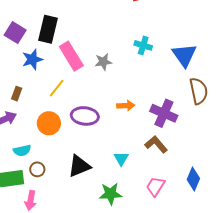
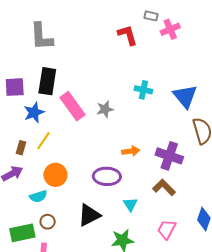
purple square: (15, 33) -> (15, 87), turned -30
yellow line: (57, 88) -> (43, 141), moved
purple ellipse: (85, 116) -> (107, 176), moved
cyan semicircle: (22, 151) -> (38, 196), moved

